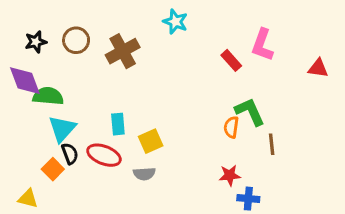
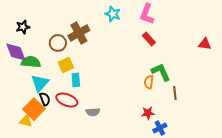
brown circle: (76, 40) -> (58, 43), moved
pink L-shape: (262, 45) -> (147, 14), moved
yellow square: (151, 141) -> (66, 65), moved
orange square: (53, 169) -> (34, 109), size x1.5
yellow triangle: (28, 199) -> (26, 121), moved
blue cross: (248, 199) -> (160, 128), turned -32

